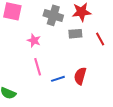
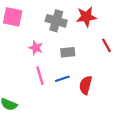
gray rectangle: (75, 34) -> (68, 52), moved
blue line: (58, 79) -> (62, 79), moved

